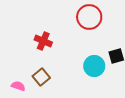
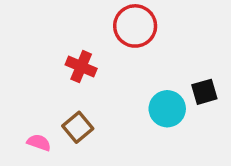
red circle: (89, 17) -> (135, 26), moved

